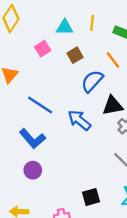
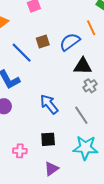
brown square: (75, 55) -> (43, 41), moved
blue arrow: (79, 120) -> (49, 104), moved

